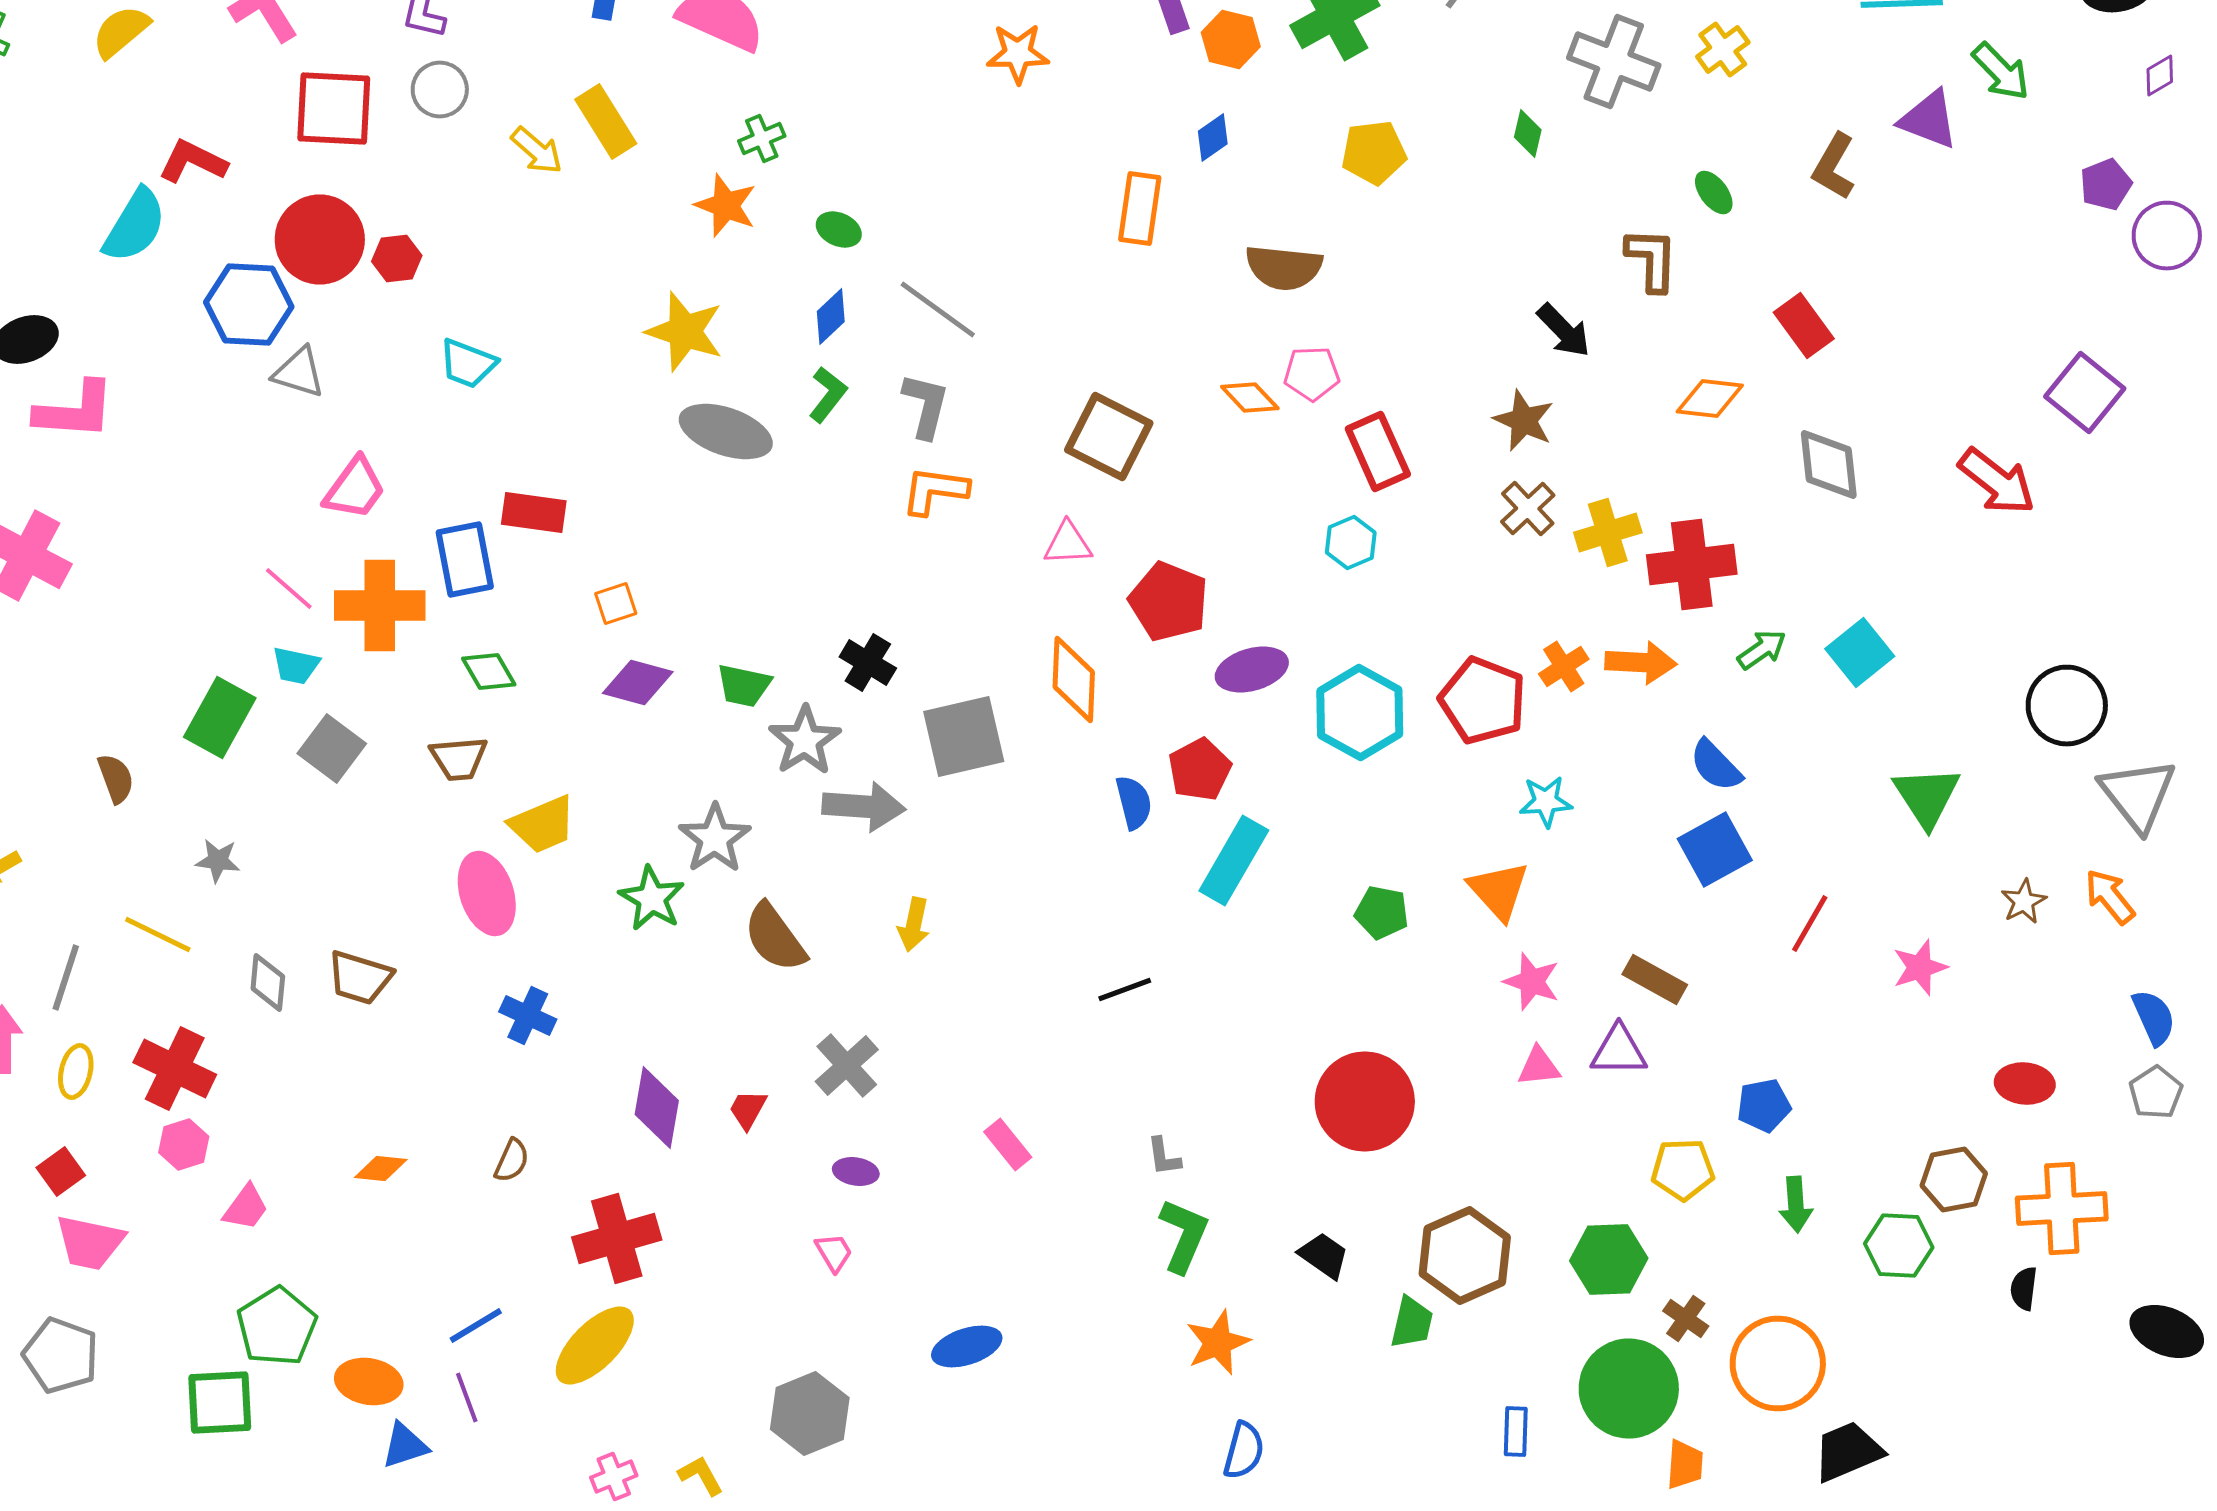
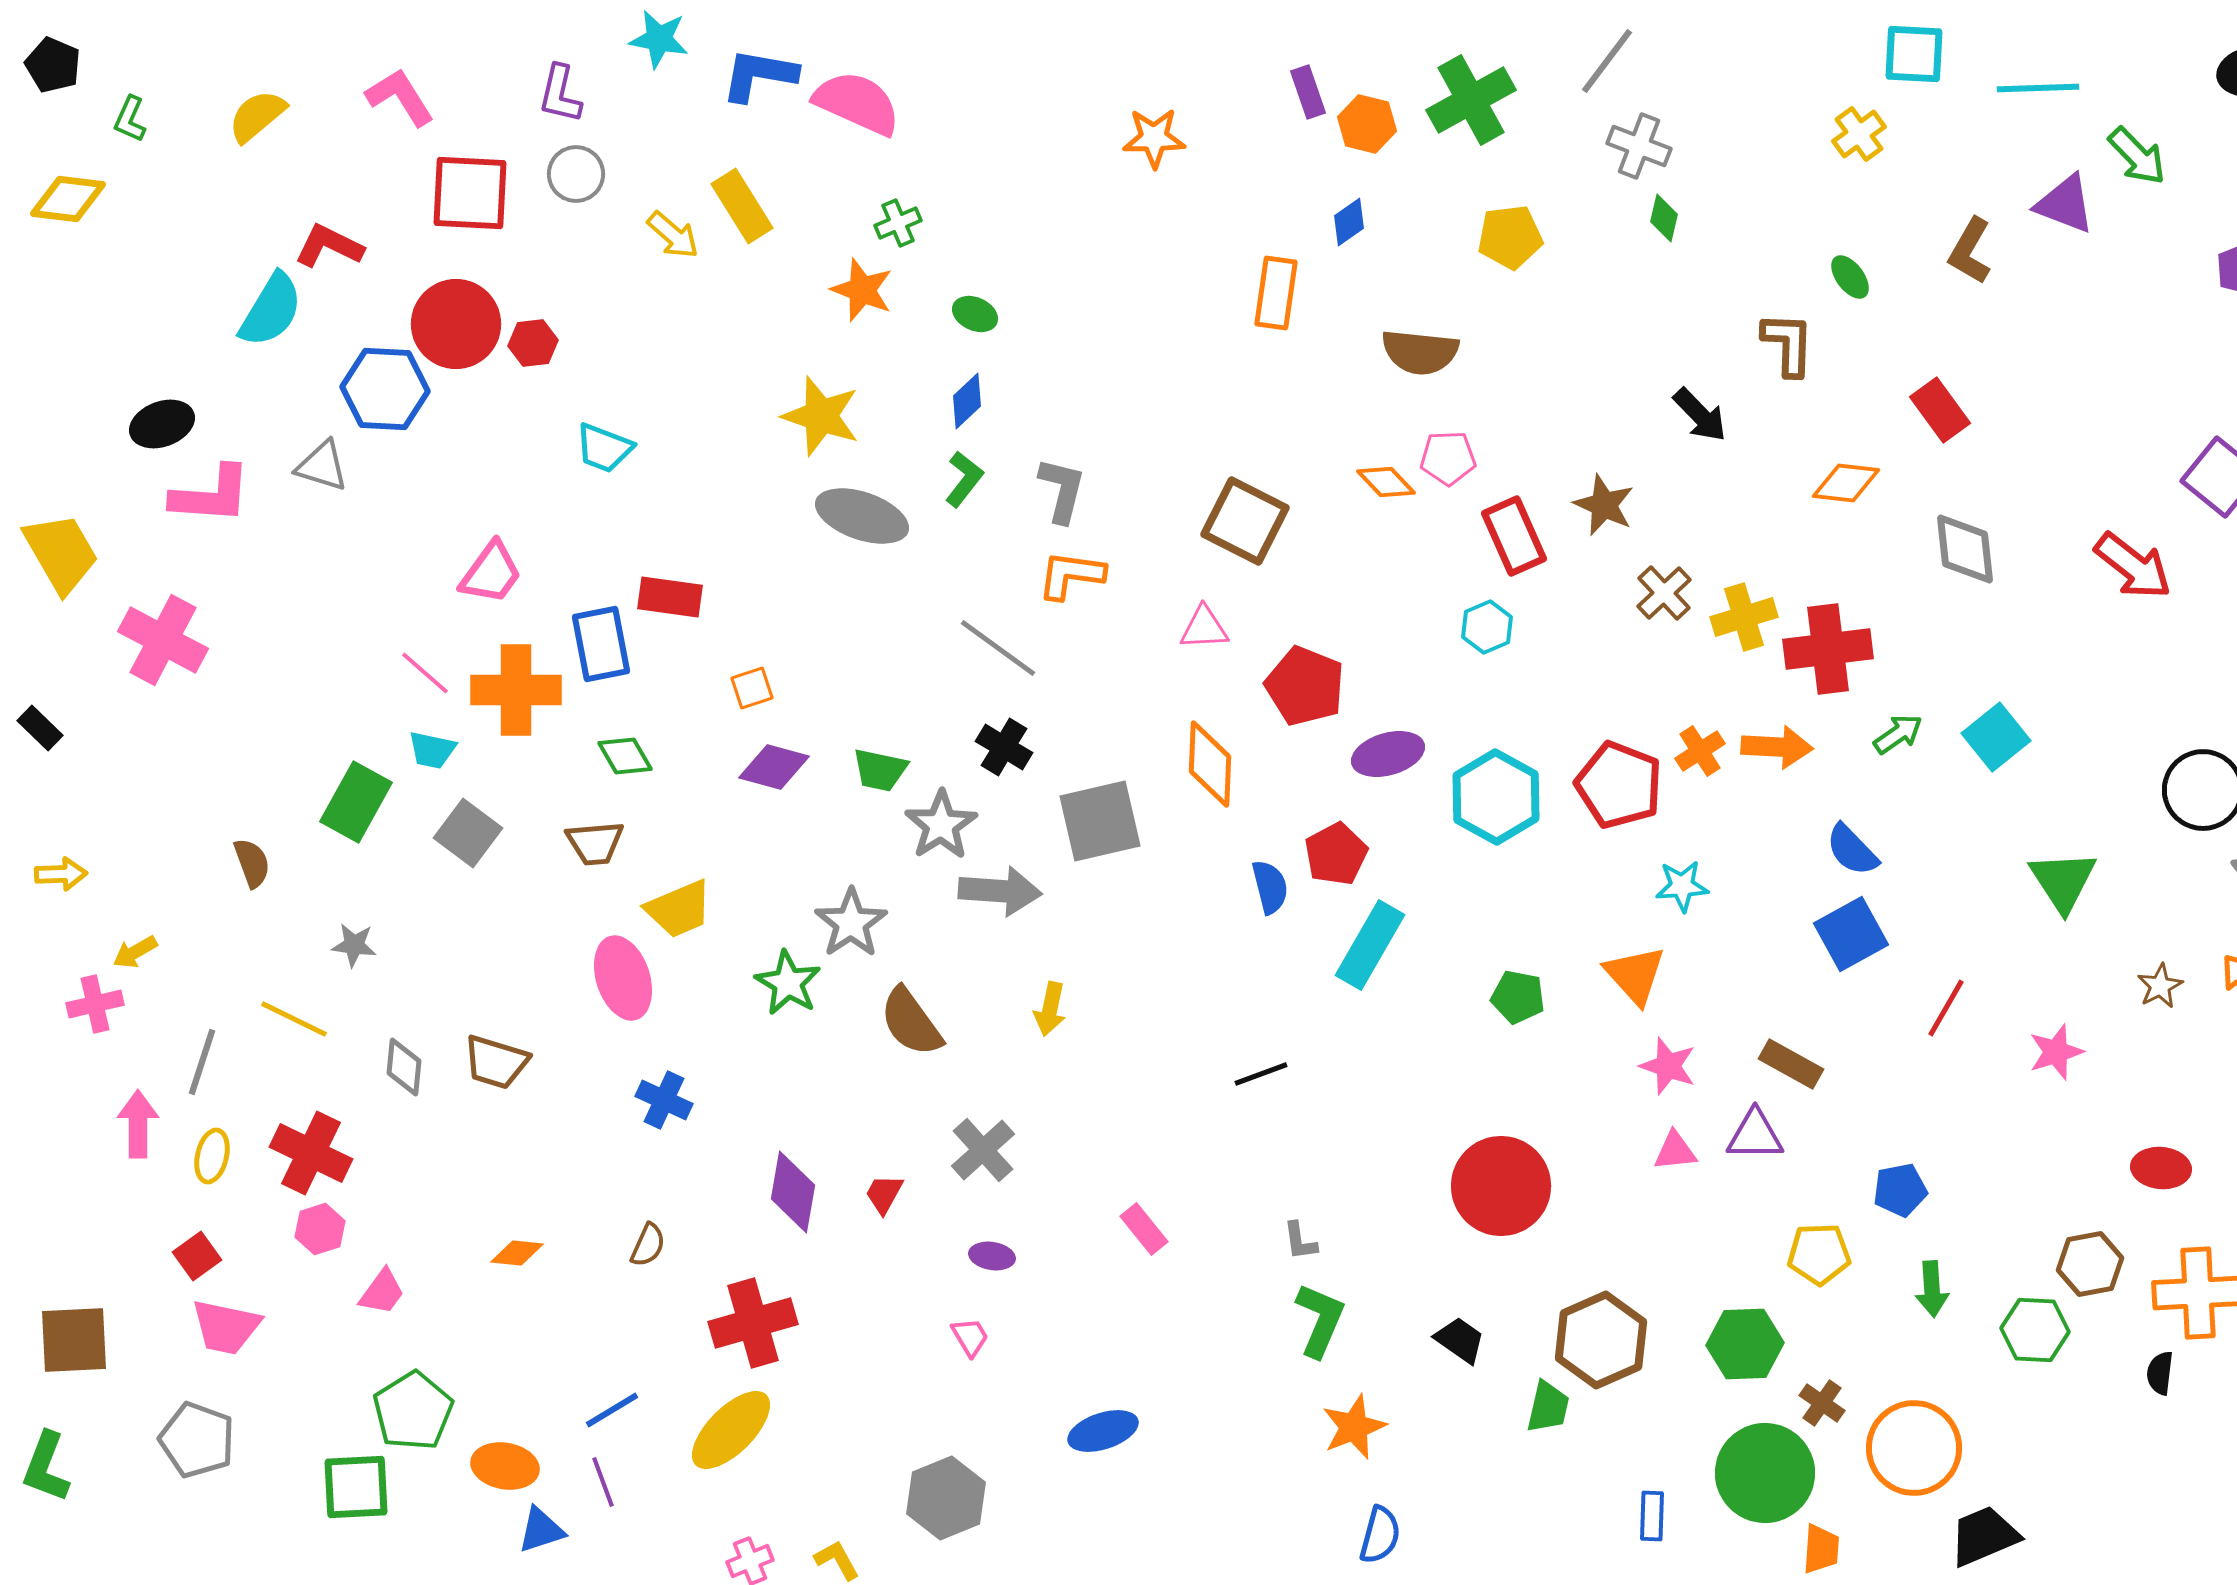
gray cross: (1614, 62) -> (1639, 146), moved, size x0.7
gray line: (938, 310) -> (998, 648), moved
gray triangle: (299, 372) -> (322, 466), moved
brown star: (1524, 420) -> (1604, 505), moved

